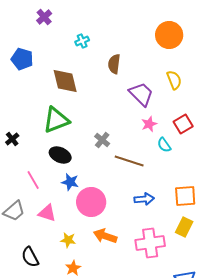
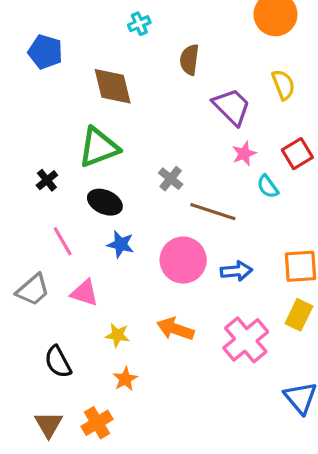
black cross: (12, 139) -> (47, 180), moved
pink circle: (91, 202) -> (183, 260), moved
pink cross: (150, 243) -> (246, 340), turned -32

